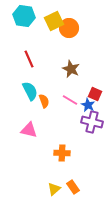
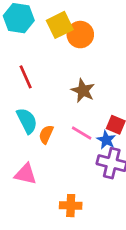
orange semicircle: (44, 101) -> (46, 134), turned -136

